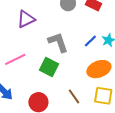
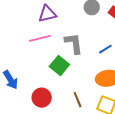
pink line: (15, 59) -> (40, 38), moved

